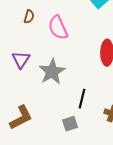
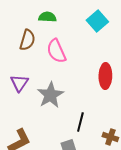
brown semicircle: (29, 17) -> (27, 40), size x1.5

